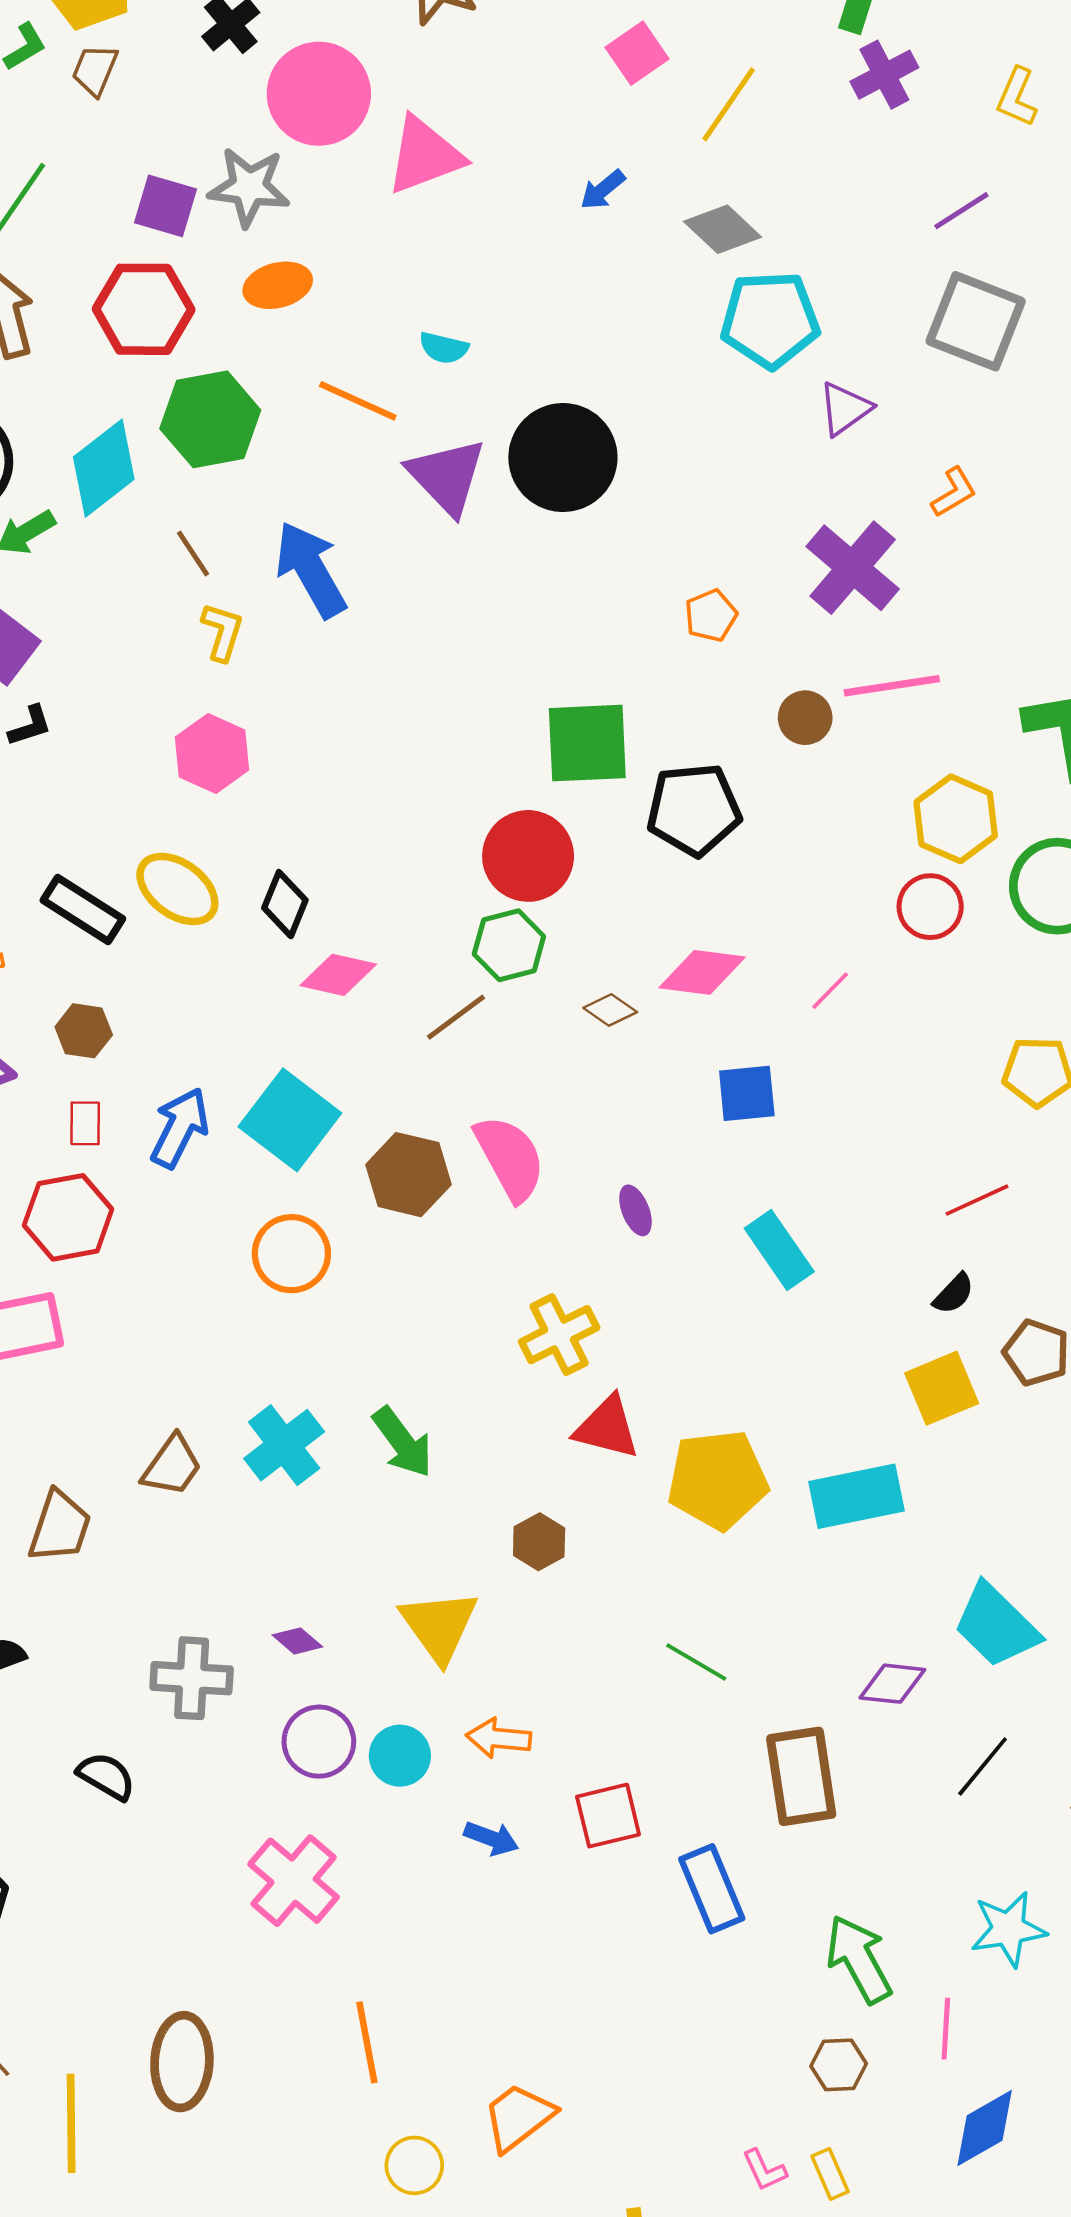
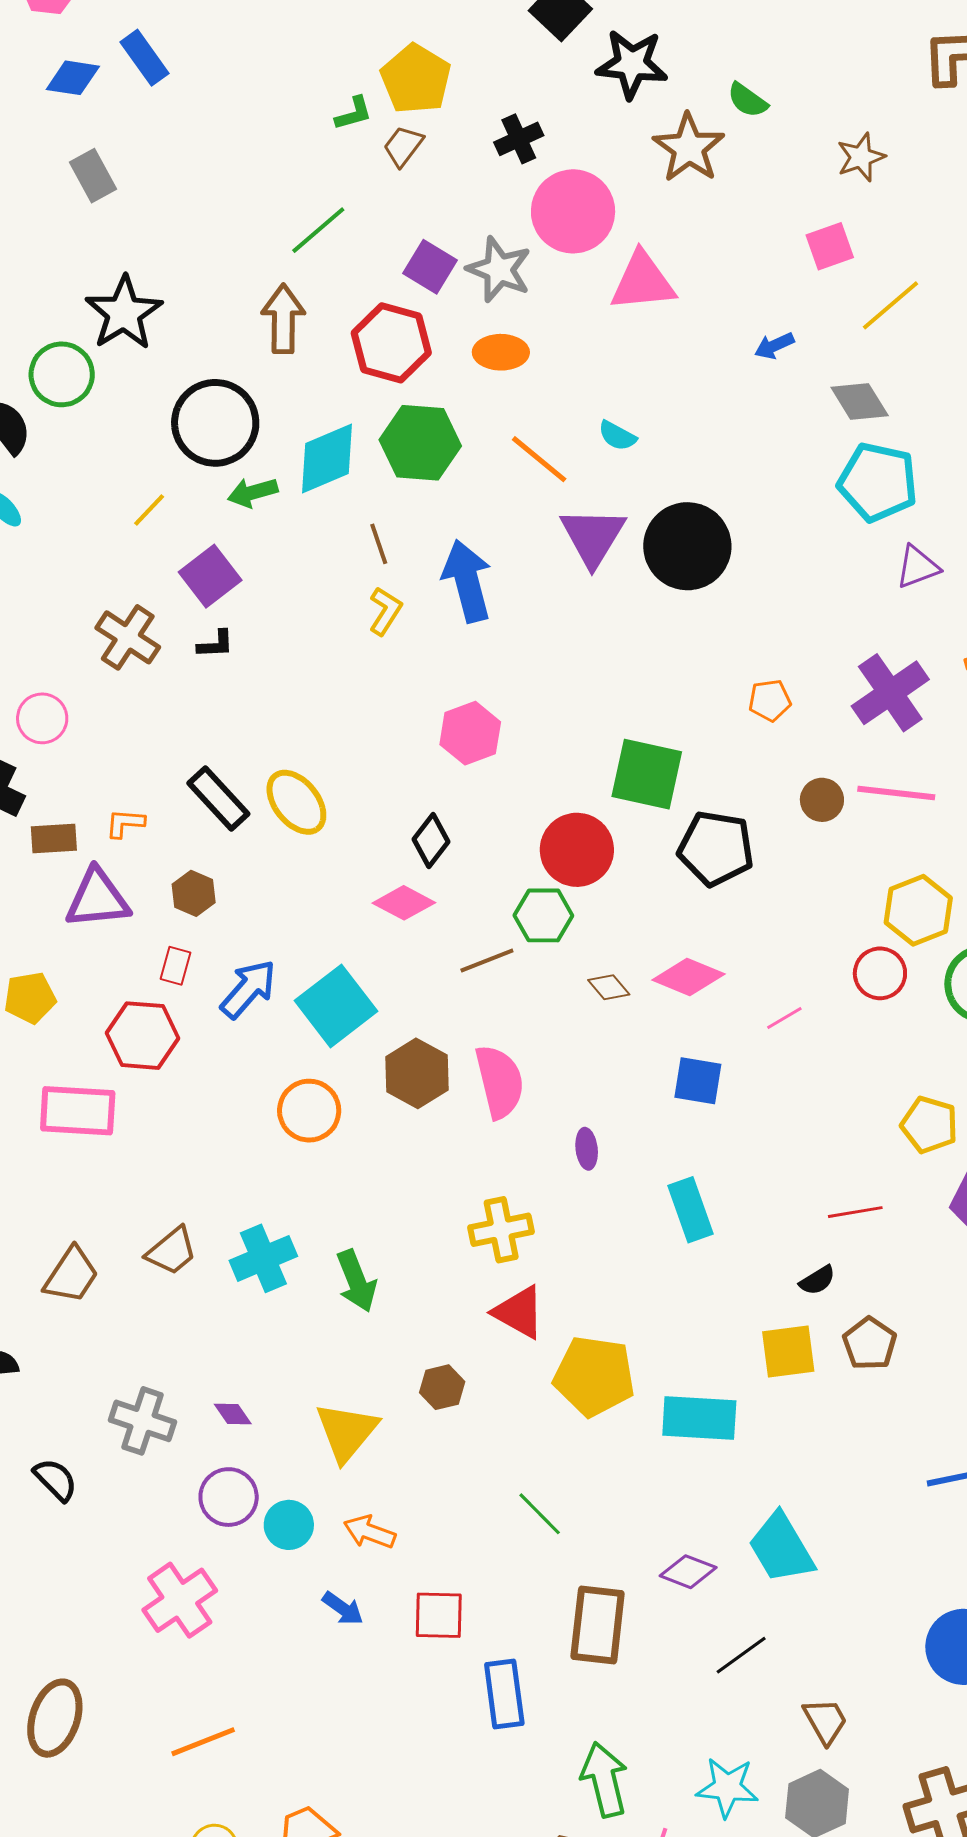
pink hexagon: (212, 754) -> (470, 733), moved
black diamond: (285, 904) -> (431, 840), moved
orange line: (367, 2042) -> (203, 1742), turned 64

